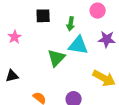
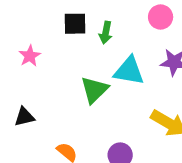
green arrow: (71, 24) -> (106, 33), moved

